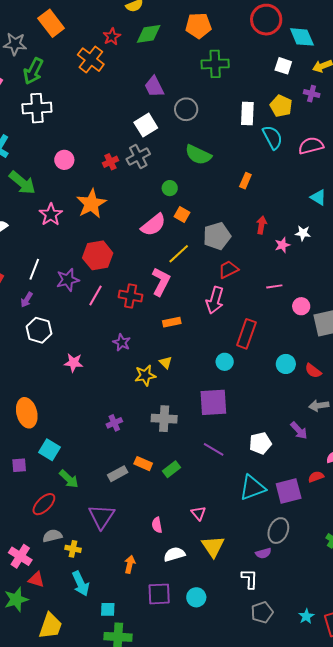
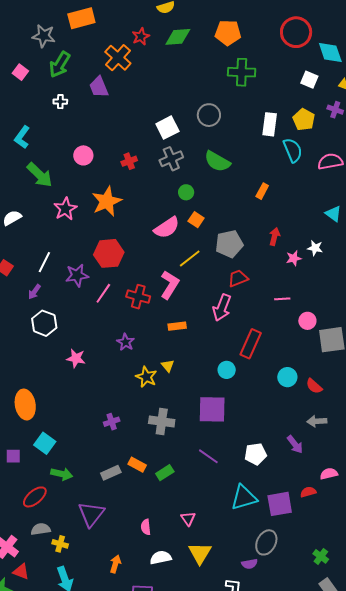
orange rectangle: (51, 23) -> (81, 18), turned -72
purple trapezoid: (154, 87) -> (99, 87), moved
white cross: (37, 108) -> (60, 102), size x0.5
gray cross: (138, 156) -> (171, 159), moved
yellow star: (145, 375) -> (146, 377), turned 30
green arrow: (69, 479) -> (62, 474), turned -35

